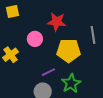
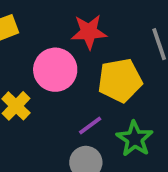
pink circle: (35, 39) -> (55, 70), size x1.5

